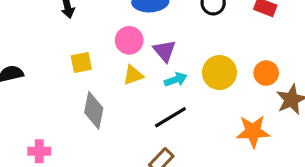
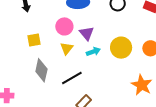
yellow triangle: (133, 75) -> (67, 48), turned -32
black line: (170, 117) -> (72, 78), moved
orange star: (253, 131) -> (142, 85), turned 30

